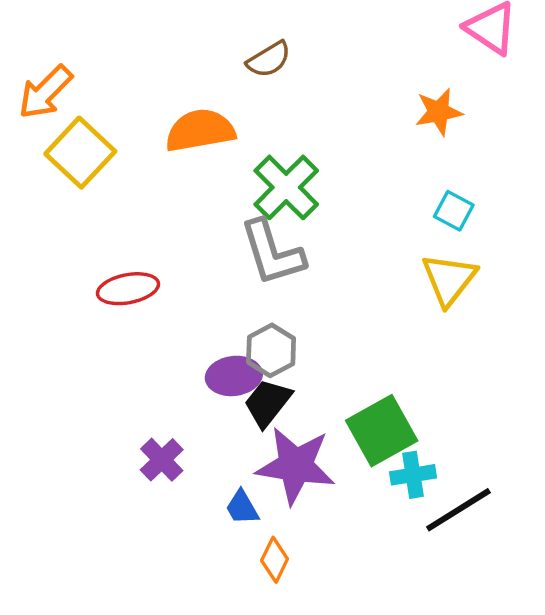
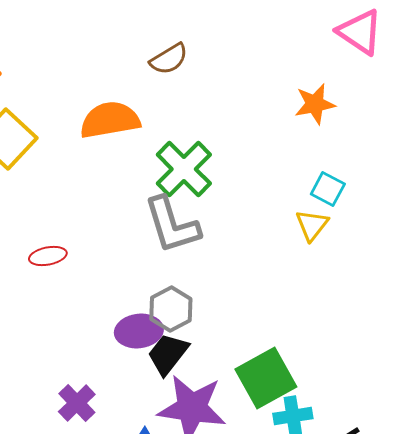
yellow triangle: (449, 279) -> (312, 225), moved, size x0.7
red ellipse: (128, 289) -> (48, 256), size x0.7

